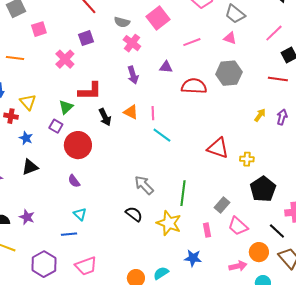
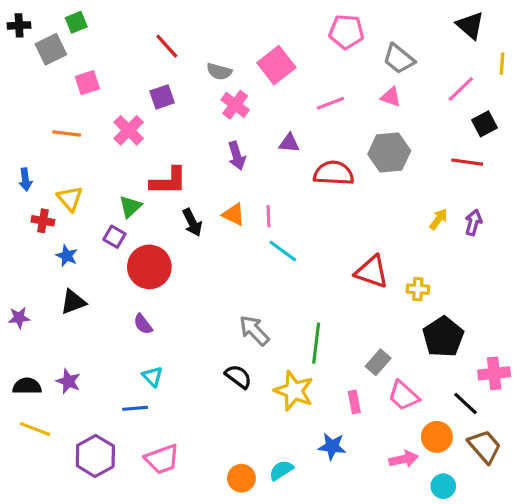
orange line: (15, 58) -> (67, 133), moved

